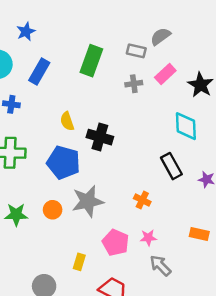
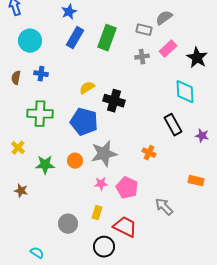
blue star: (26, 32) -> (69, 12), moved
blue rectangle: (39, 72) -> (75, 38), moved
yellow semicircle: (67, 121) -> (87, 88), turned 77
pink star: (148, 238) -> (101, 184), moved
yellow rectangle: (79, 262) -> (97, 213), moved

